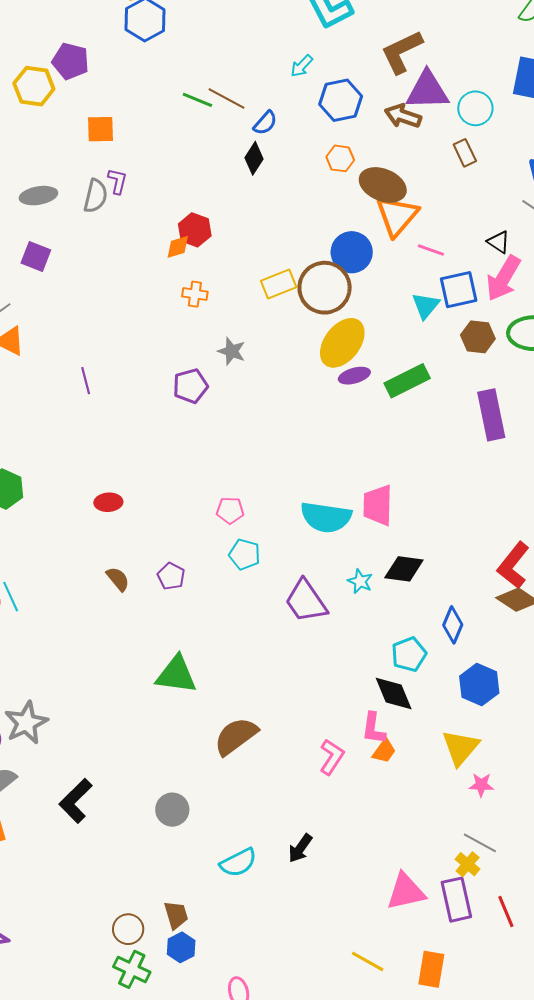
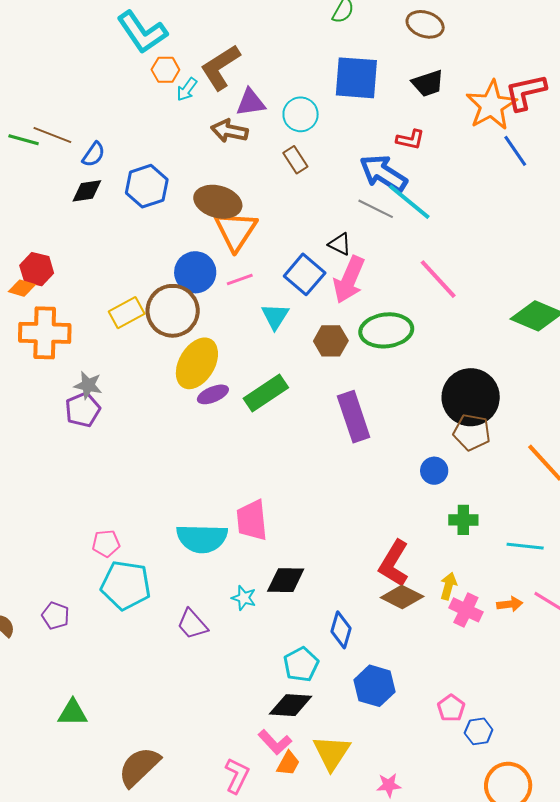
cyan arrow: (302, 66) -> (187, 89), moved
purple triangle: (427, 90) -> (251, 102), size x0.7
blue hexagon: (341, 100) -> (147, 186), moved
black diamond: (254, 158) -> (87, 191), turned 56
orange hexagon: (340, 158) -> (165, 70), moved
orange diamond: (178, 247) -> (22, 288), turned 40
pink line: (431, 250) -> (240, 279), moved, turned -32
blue square: (459, 290) -> (305, 274), moved, turned -30
orange cross: (195, 294) -> (45, 333), size x2.0
purple pentagon: (190, 386) -> (83, 410), moved
cyan pentagon: (245, 554) -> (126, 585), size x1.6
purple trapezoid: (306, 601) -> (192, 624), size x0.7
green triangle: (176, 675) -> (73, 713), size x0.7
black diamond: (394, 693) -> (291, 705), turned -57
pink L-shape: (373, 728) -> (275, 742), turned -44
yellow triangle: (460, 748) -> (332, 753), moved

